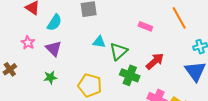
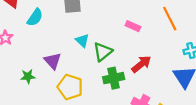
cyan triangle: (99, 42) -> (82, 41), turned 32
purple triangle: (54, 49) -> (53, 61), moved
green cross: (130, 75) -> (114, 78), turned -36

